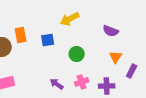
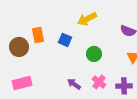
blue square: (48, 40) -> (65, 40), turned 32
pink cross: (82, 82) -> (99, 82), turned -32

